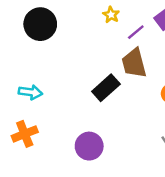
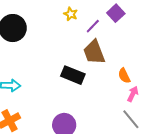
black rectangle: (106, 88) -> (73, 75), turned 70

